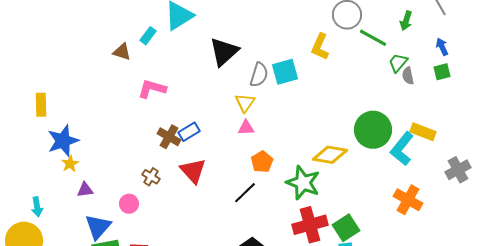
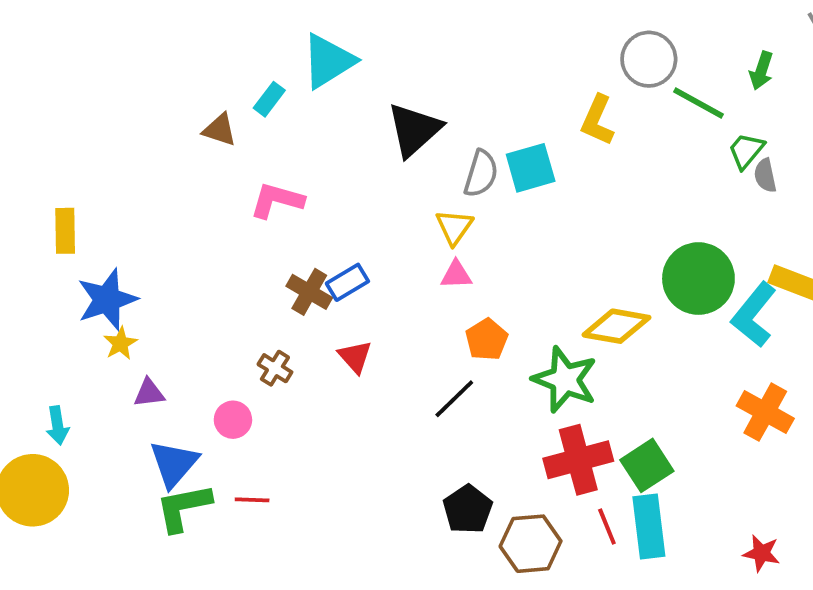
red triangle: (193, 171) -> (355, 357), size x0.7

